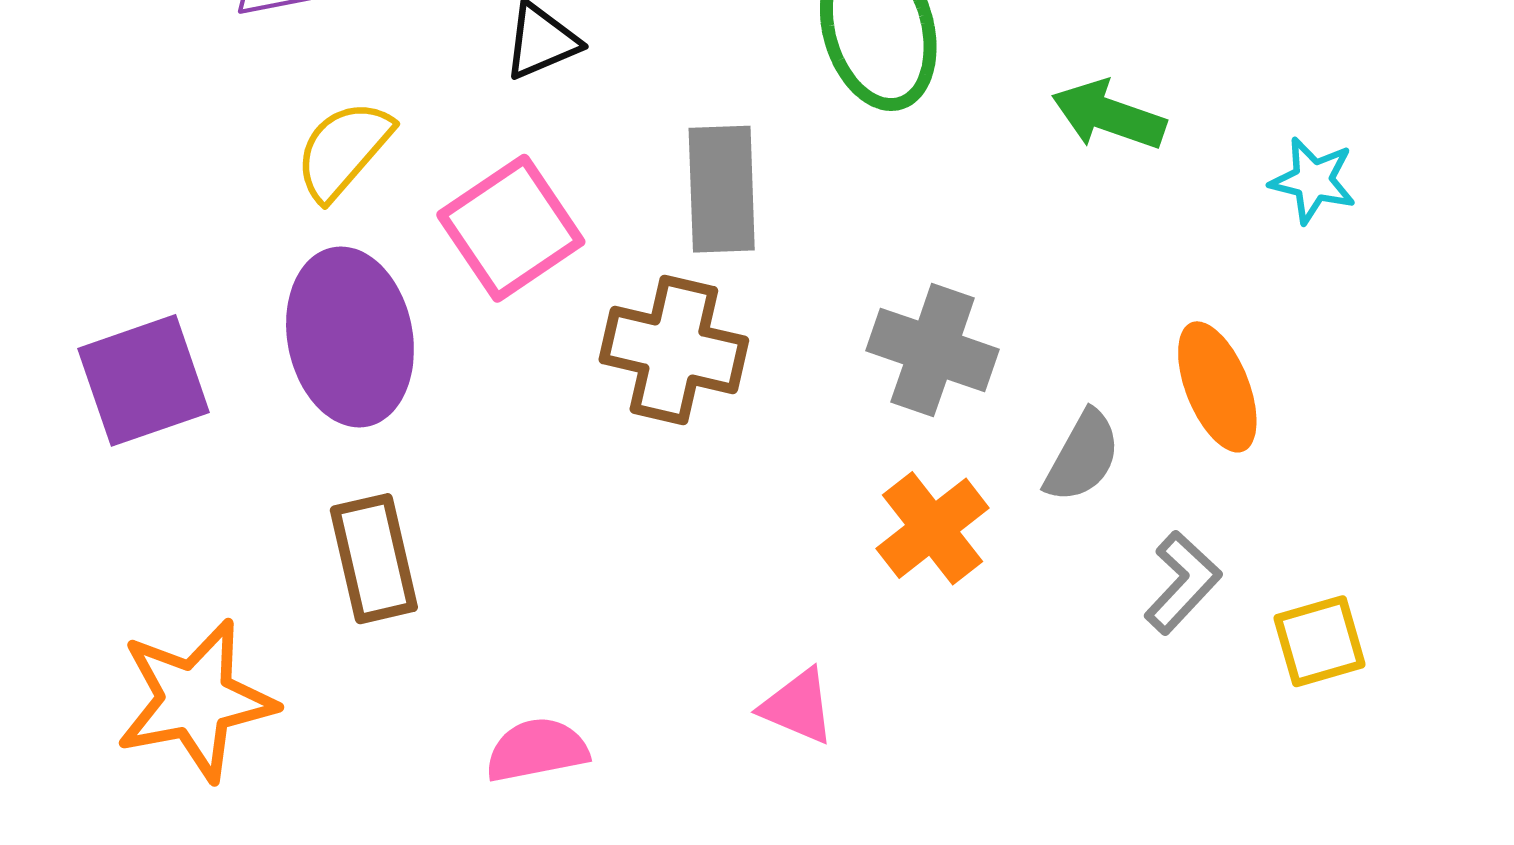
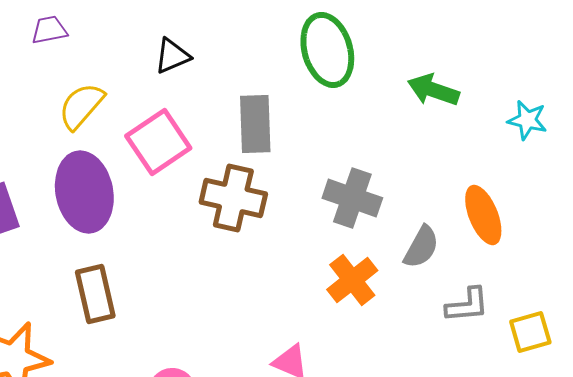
gray L-shape: (1183, 583) -> (467, 305), turned 42

